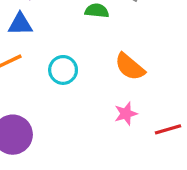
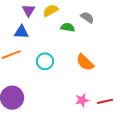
pink star: (126, 114) -> (82, 100), moved

